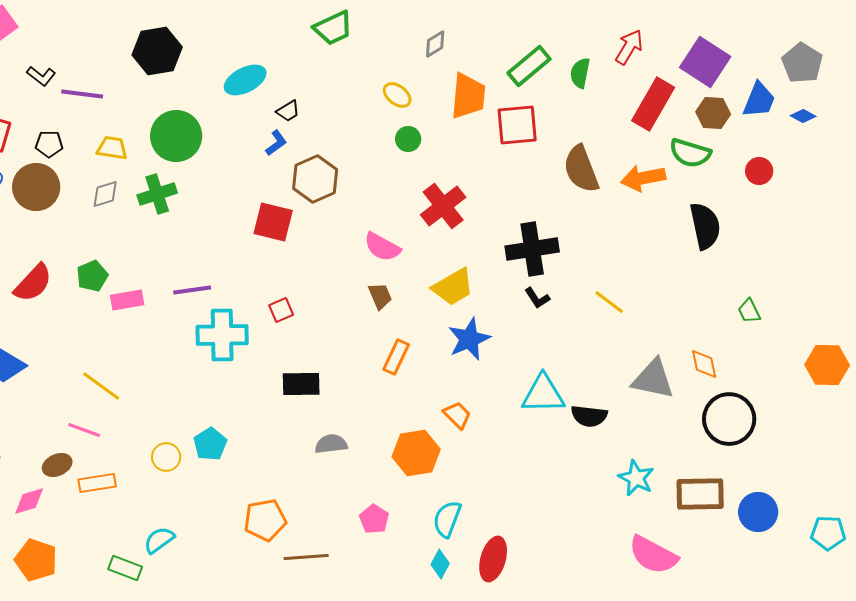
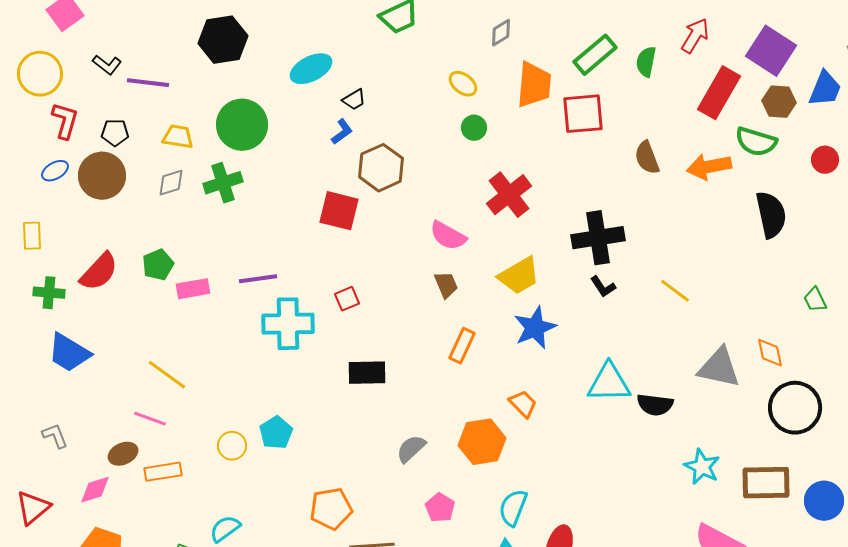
brown semicircle: (581, 169) -> (647, 158), size x0.7
gray semicircle: (331, 444) -> (411, 449), moved, turned -36

